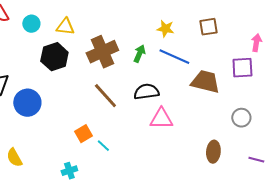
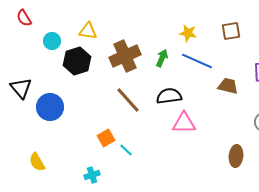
cyan circle: (31, 24) -> (52, 41), moved
brown trapezoid: (205, 82) -> (228, 86), size x0.7

